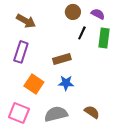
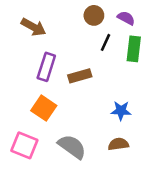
purple rectangle: (21, 52) -> (46, 67), moved
blue star: (66, 83) -> (121, 111), moved
brown semicircle: (92, 112) -> (118, 144), turned -42
gray semicircle: (56, 114) -> (72, 147), turned 50

